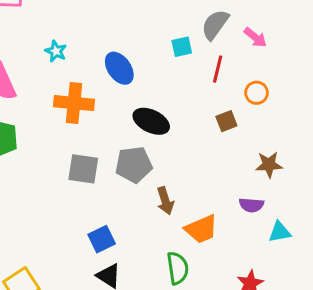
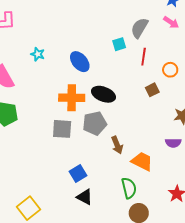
pink arrow: (255, 37) -> (171, 22), moved
orange cross: (74, 103) -> (72, 98), moved
orange trapezoid: (201, 229) -> (142, 161), turned -125

